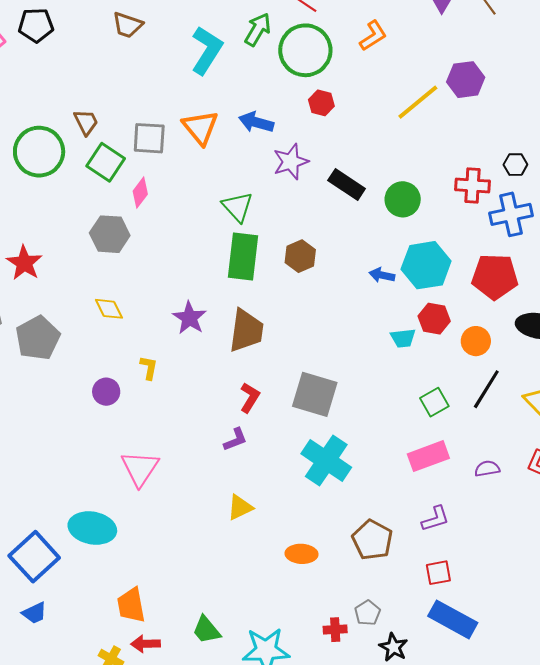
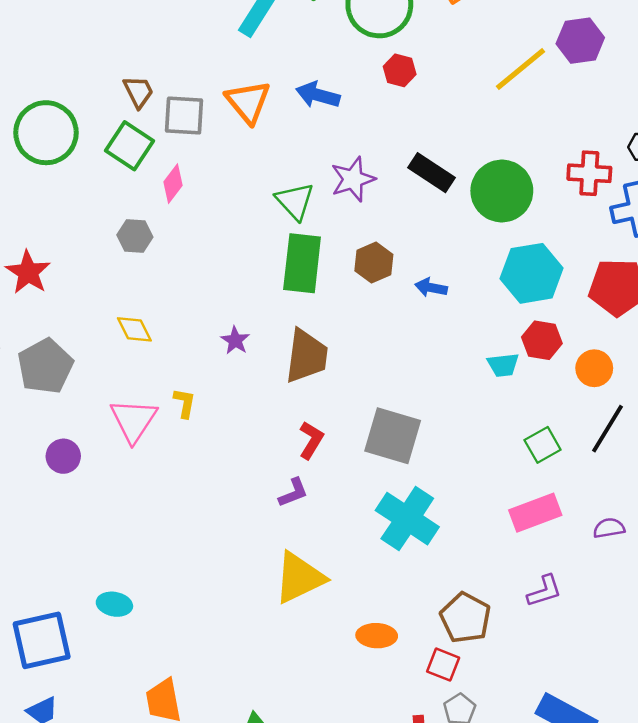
brown trapezoid: (86, 122) -> (138, 92), moved
purple star: (291, 162) -> (353, 179), moved
green circle: (403, 199) -> (502, 191), size x1.4
gray hexagon: (110, 234) -> (135, 236), size x0.7
blue arrow: (382, 275) -> (431, 287), moved
purple star: (189, 318) -> (235, 340), size x0.7
purple circle: (106, 392) -> (63, 456), moved
pink triangle: (140, 468) -> (134, 420), moved
yellow triangle: (240, 507) -> (299, 578), size x1.6
cyan ellipse: (92, 528) -> (114, 604), size x0.6
blue square: (34, 557) -> (42, 640), turned 30
red square: (438, 573) -> (443, 665), moved, turned 32

